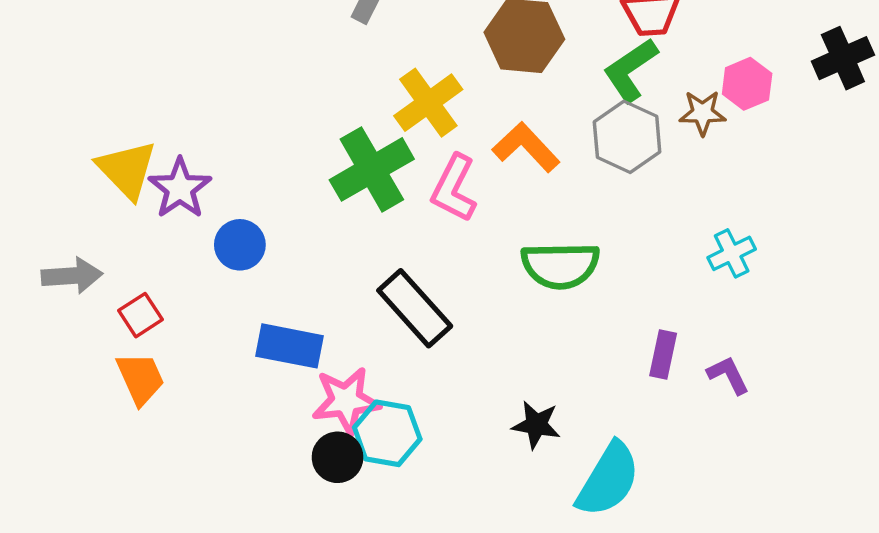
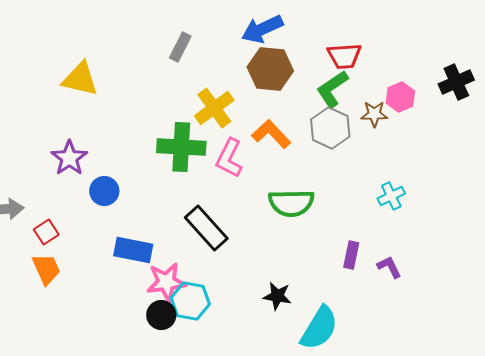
yellow triangle: (127, 169) -> (80, 79), moved, turned -33
green cross: (372, 169) -> (181, 147), turned 33

